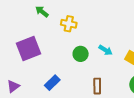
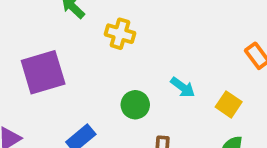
green circle: (81, 54) -> (135, 105), moved

